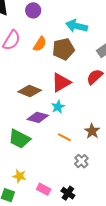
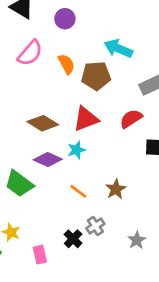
orange semicircle: (40, 44) -> (66, 64), turned -70
pink rectangle: (44, 189) -> (40, 255), turned 40
black cross: (68, 193) -> (73, 239), moved

